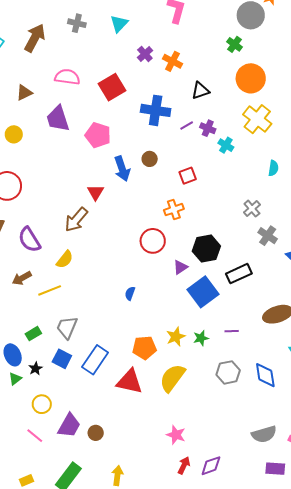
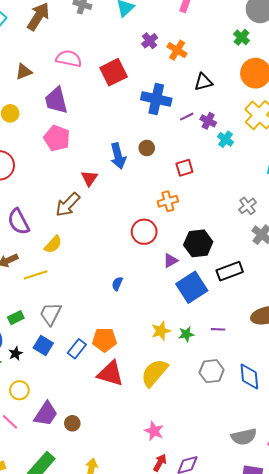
pink pentagon: (98, 135) -> (57, 138), moved
orange pentagon: (144, 348) -> (105, 340), moved
blue rectangle: (95, 360) -> (77, 349), size x0.7

